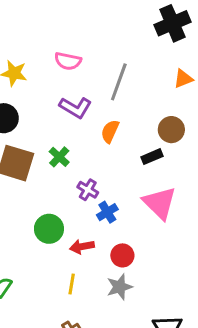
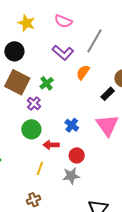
black rectangle: (152, 157) -> (108, 94), turned -32
purple cross: (88, 190) -> (34, 103), moved
blue cross: (107, 212) -> (72, 125), turned -32

